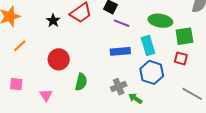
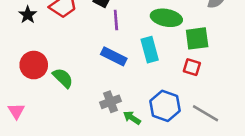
purple line: (121, 23) -> (116, 20), turned 63
blue rectangle: (120, 51) -> (114, 56), turned 30
blue hexagon: (152, 72) -> (165, 106), moved
green semicircle: (81, 82) -> (63, 78), moved, turned -60

